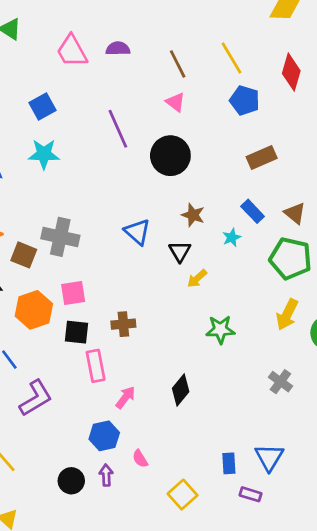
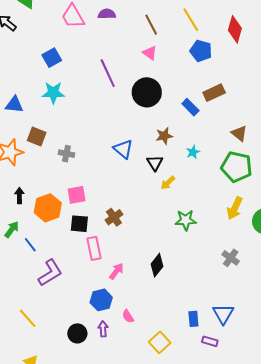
blue rectangle: (253, 211) -> (190, 107), moved
brown star: (193, 215) -> (164, 136), turned -30
gray cross: (60, 237) -> (66, 154), size x0.6
brown square: (24, 255) -> (37, 137), moved
brown cross: (123, 324) -> (114, 217), turned -30

